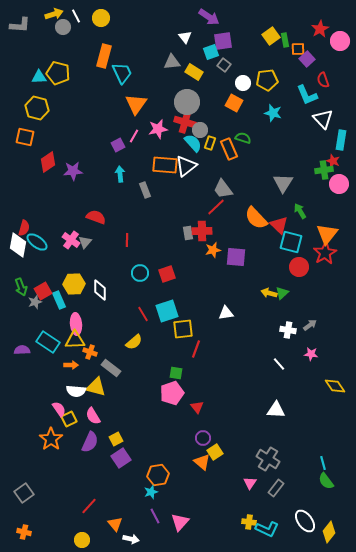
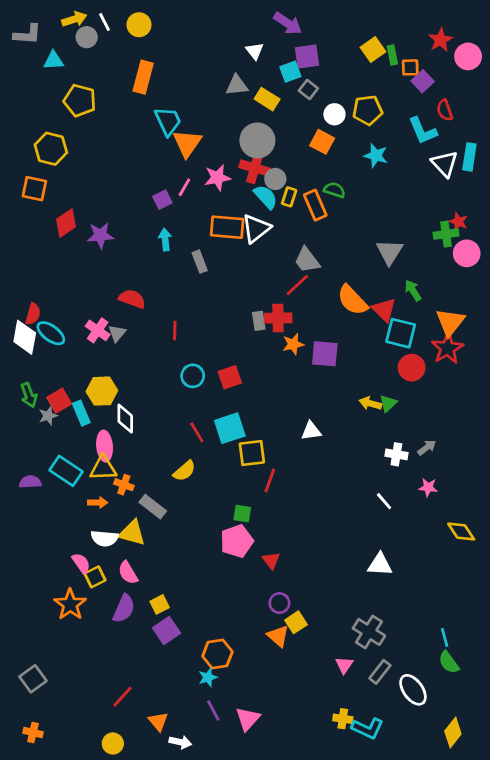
cyan trapezoid: (122, 73) -> (168, 121), moved
cyan triangle: (39, 77) -> (54, 61), moved
cyan rectangle: (341, 140) -> (469, 157), moved
white diamond: (100, 290) -> (125, 419), moved
white ellipse: (305, 521) -> (413, 690), moved

